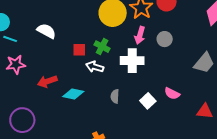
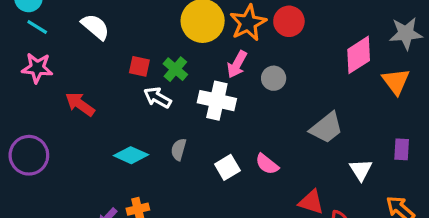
red arrow: (47, 81) -> (80, 104), turned 42
cyan diamond: (73, 94) -> (131, 155), moved

